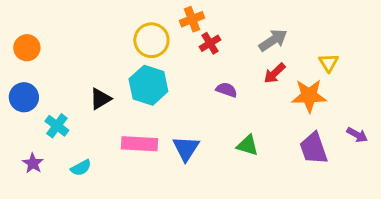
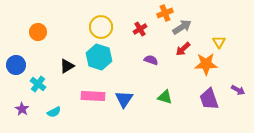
orange cross: (192, 19) -> (165, 13), moved
orange circle: (27, 48) -> (38, 32), moved

